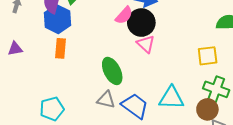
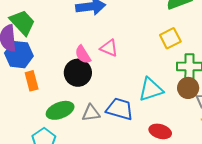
pink semicircle: (124, 15) -> (83, 55), moved, turned 126
black circle: (141, 23) -> (78, 73), moved
green ellipse: (112, 71) -> (60, 110), moved, turned -64

